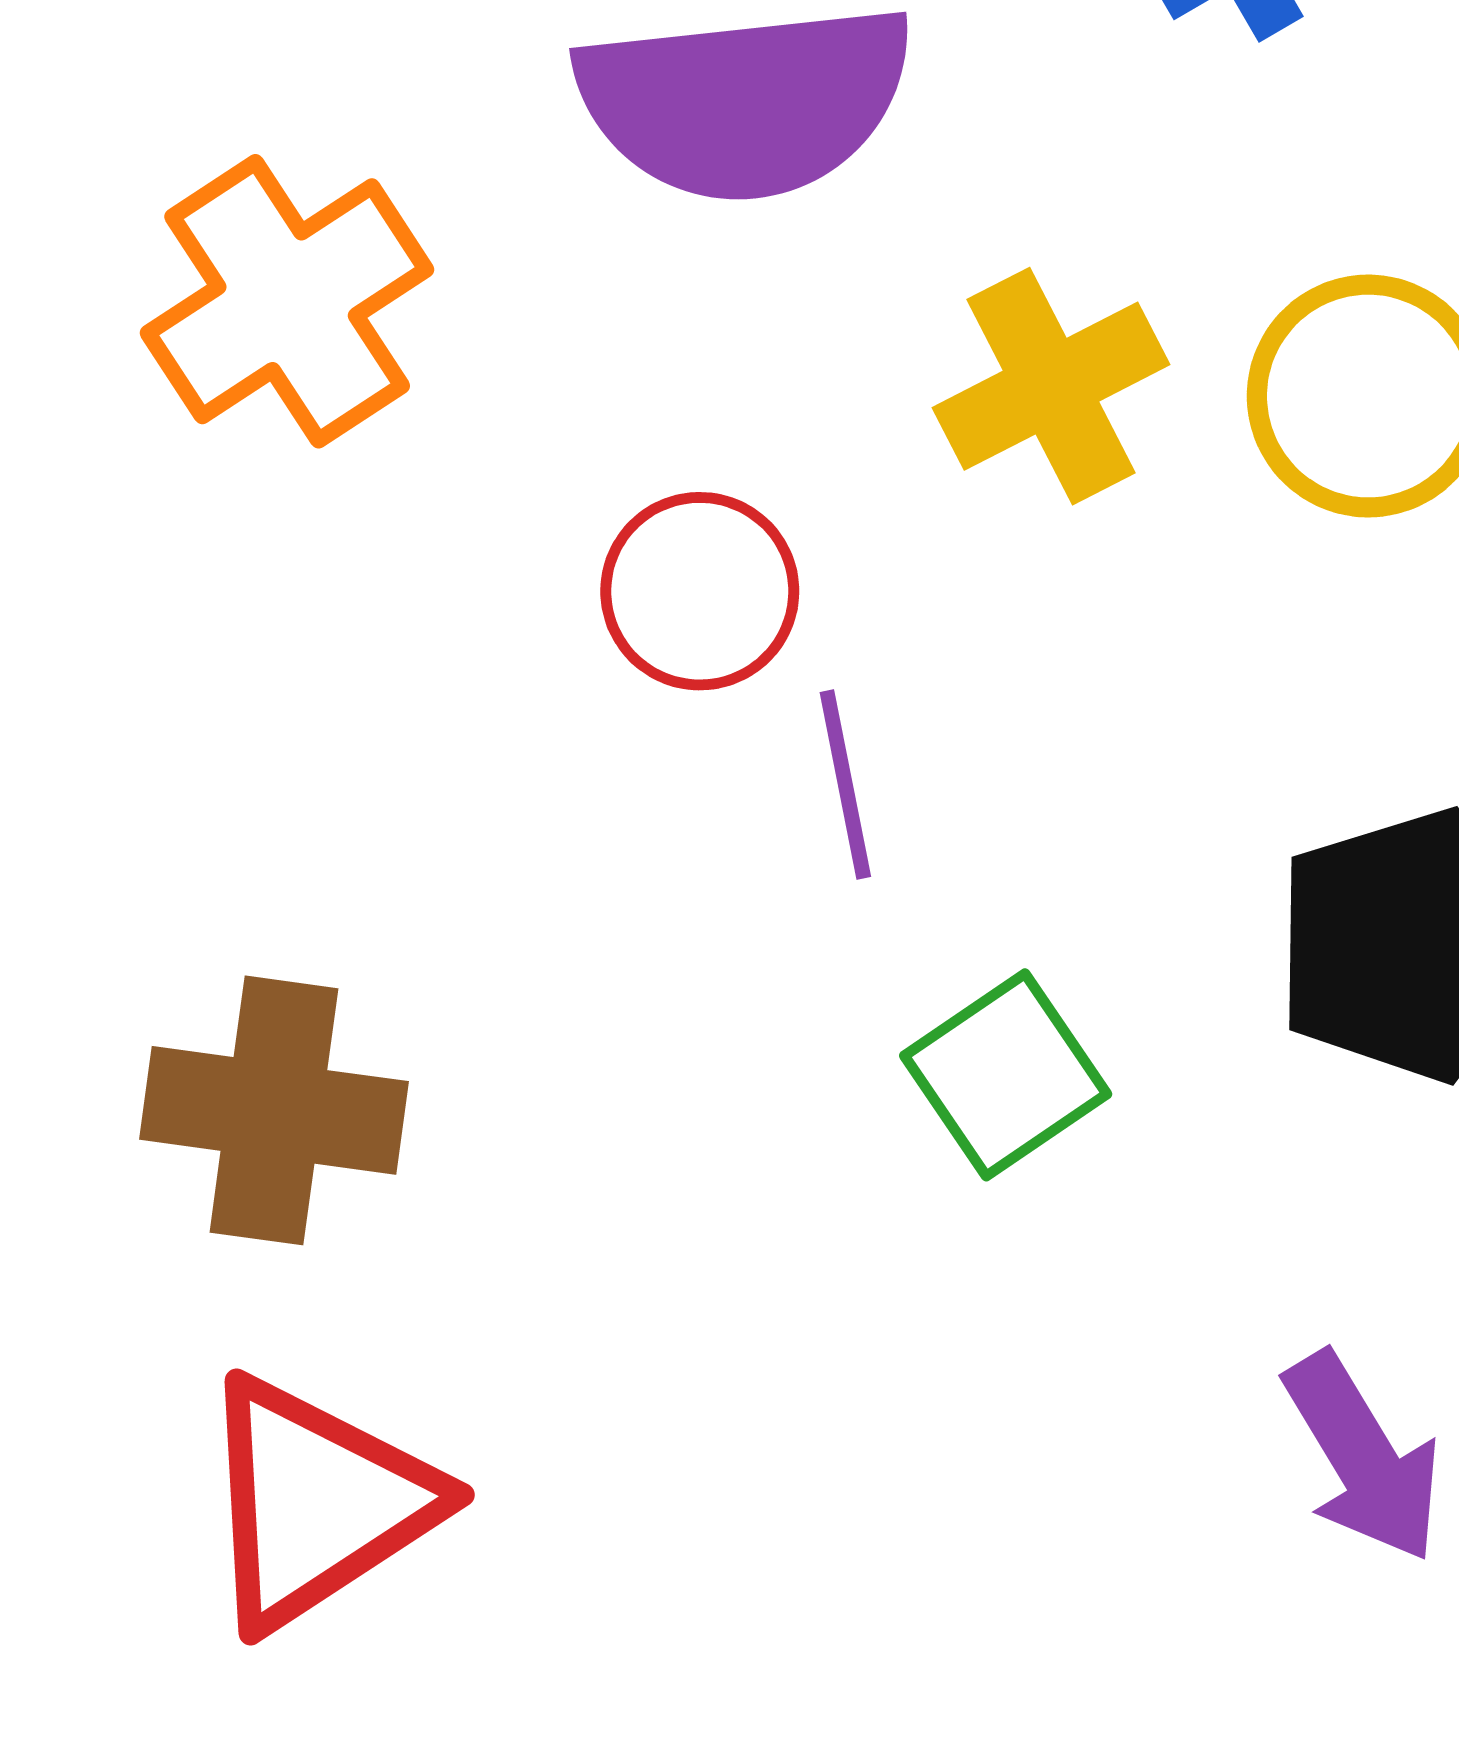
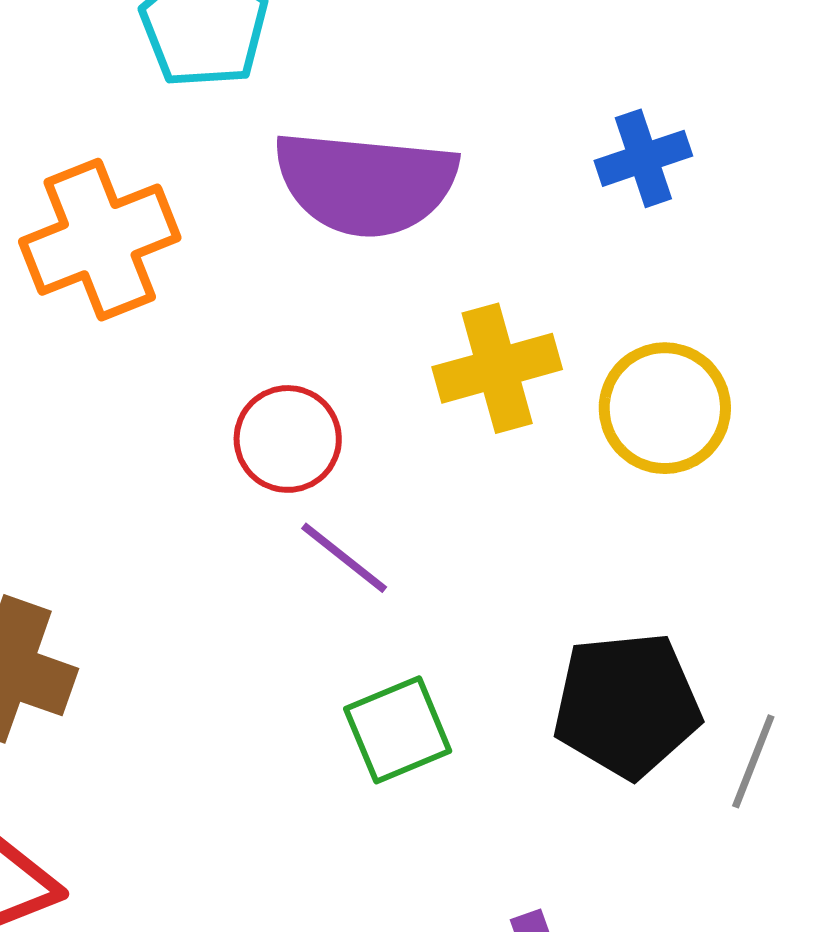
purple line: (845, 785) -> (344, 558), turned -52

